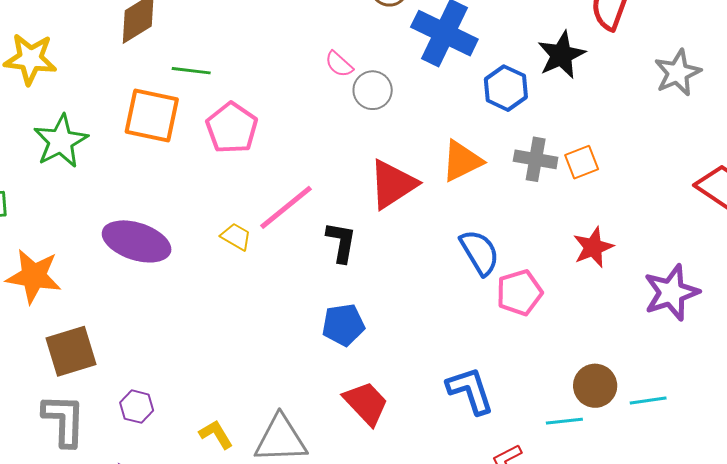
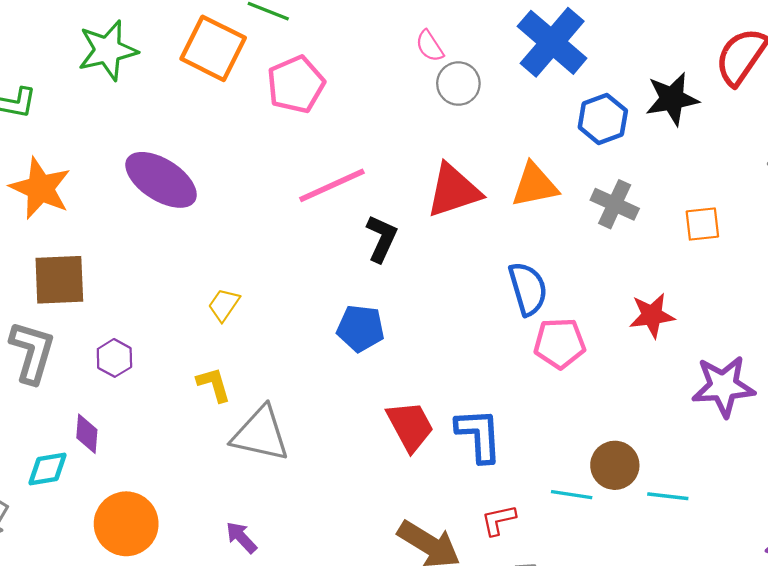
orange square: (582, 162) -> (702, 224), moved
yellow trapezoid: (236, 237) -> (224, 305), moved, turned -100
red trapezoid: (366, 403) -> (410, 426), moved
yellow L-shape: (216, 434) -> (214, 384), moved

